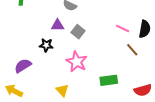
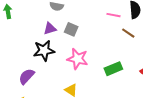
black star: (46, 45) -> (44, 51), size x1.5

